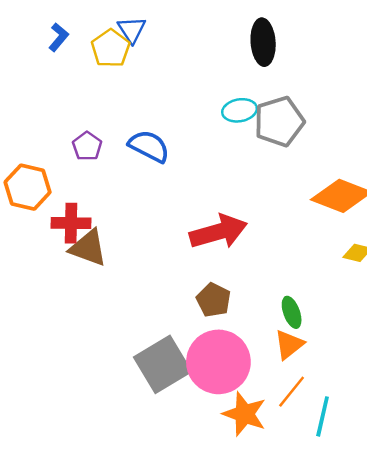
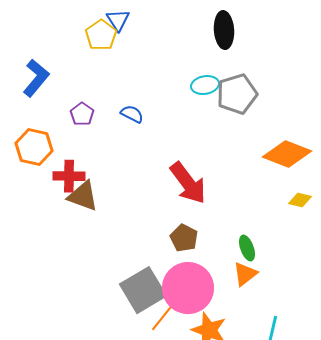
blue L-shape: (59, 37) -> (36, 78), moved, size x1.6
blue semicircle: (149, 146) -> (132, 114), size x0.7
red arrow: (218, 232) -> (188, 183), turned 69
orange line: (292, 392) -> (162, 318), moved

